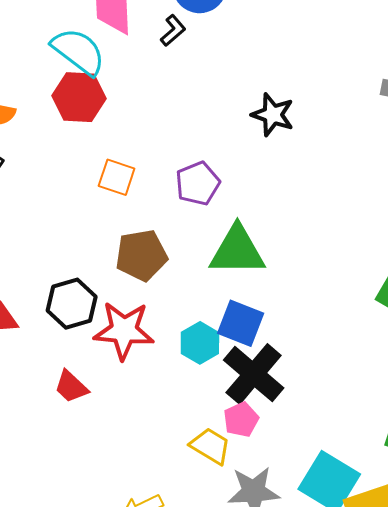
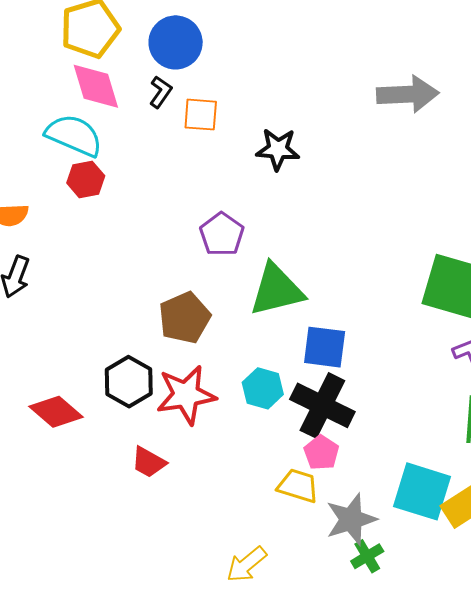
red hexagon: (79, 97) -> (86, 179), size x0.7
orange square: (117, 177) -> (201, 115), moved
blue square: (241, 323) -> (325, 347), moved

